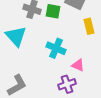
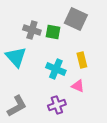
yellow rectangle: (89, 26) -> (82, 60), moved
purple cross: (67, 84) -> (57, 105), moved

